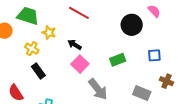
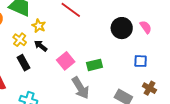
pink semicircle: (154, 11) -> (146, 27), moved
black arrow: (75, 45) -> (41, 46), moved
green rectangle: (118, 60) -> (95, 65), moved

